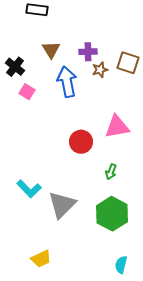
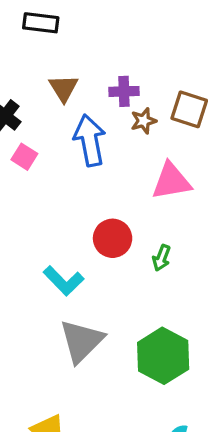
pink triangle: (117, 127) -> (171, 181), moved
green arrow: (111, 172) -> (162, 258), moved
cyan L-shape: (29, 189) -> (64, 281), moved

